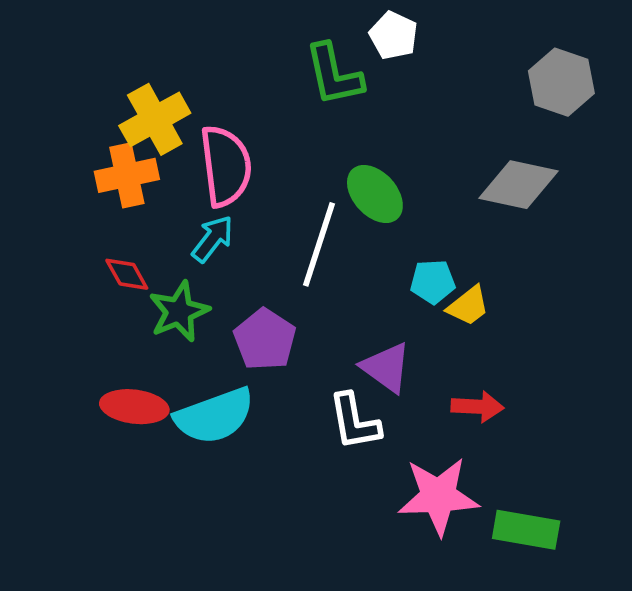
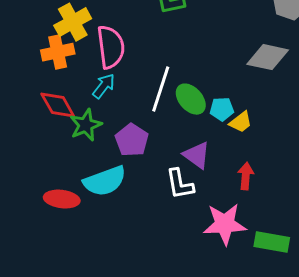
green ellipse: (375, 194) -> (191, 99), moved
red diamond: (127, 274) -> (58, 105), size x1.5
red ellipse: (134, 407) -> (62, 199), moved
red arrow: (478, 407) -> (246, 176), turned -88

